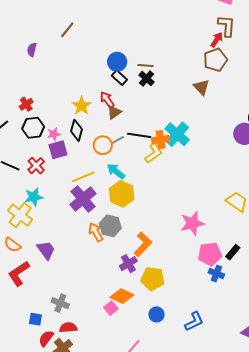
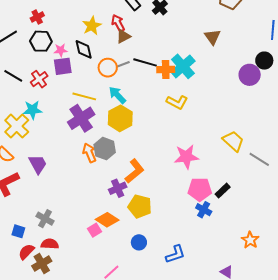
brown triangle: (201, 87) -> (212, 37), moved
black diamond: (76, 130) -> (84, 49), turned -35
yellow L-shape: (154, 153) -> (177, 102), moved, turned 55
yellow line: (83, 177) -> (84, 96), turned 30

